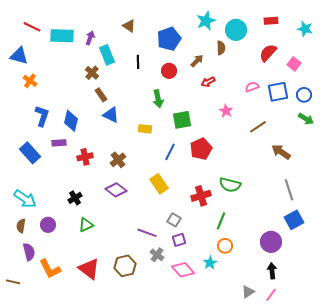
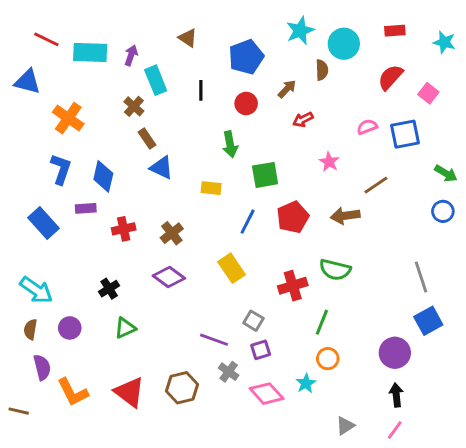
orange cross: (30, 81) -> (68, 118), moved, size x1.5
blue circle: (304, 95) -> (443, 211), moved
brown arrow: (281, 152) -> (345, 216), moved, turned -42
gray triangle: (248, 292) -> (345, 426), moved

